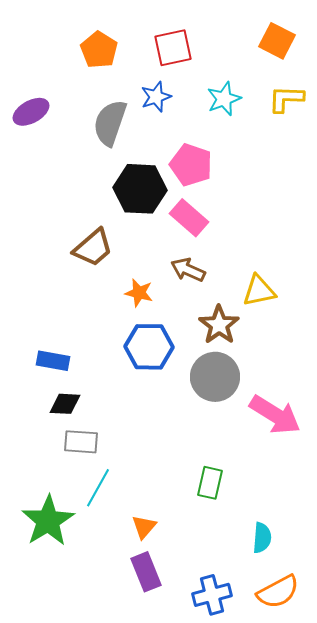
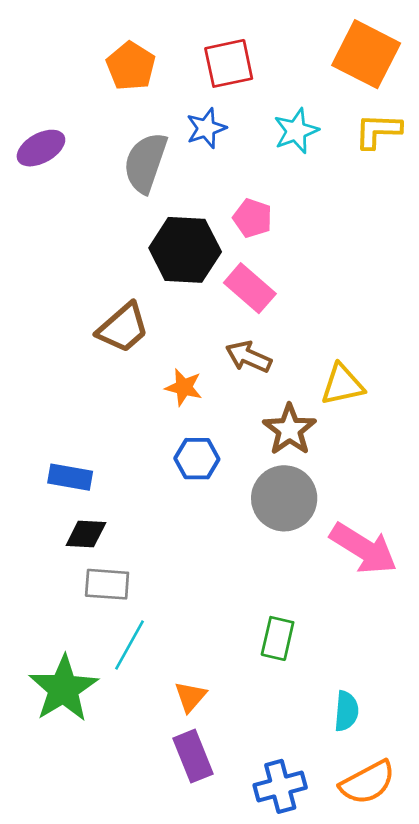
orange square: (277, 41) -> (366, 54), size x1.4
pink pentagon: (191, 165) -> (252, 218), size x0.7
blue hexagon: (149, 347) -> (197, 459), size x0.7

